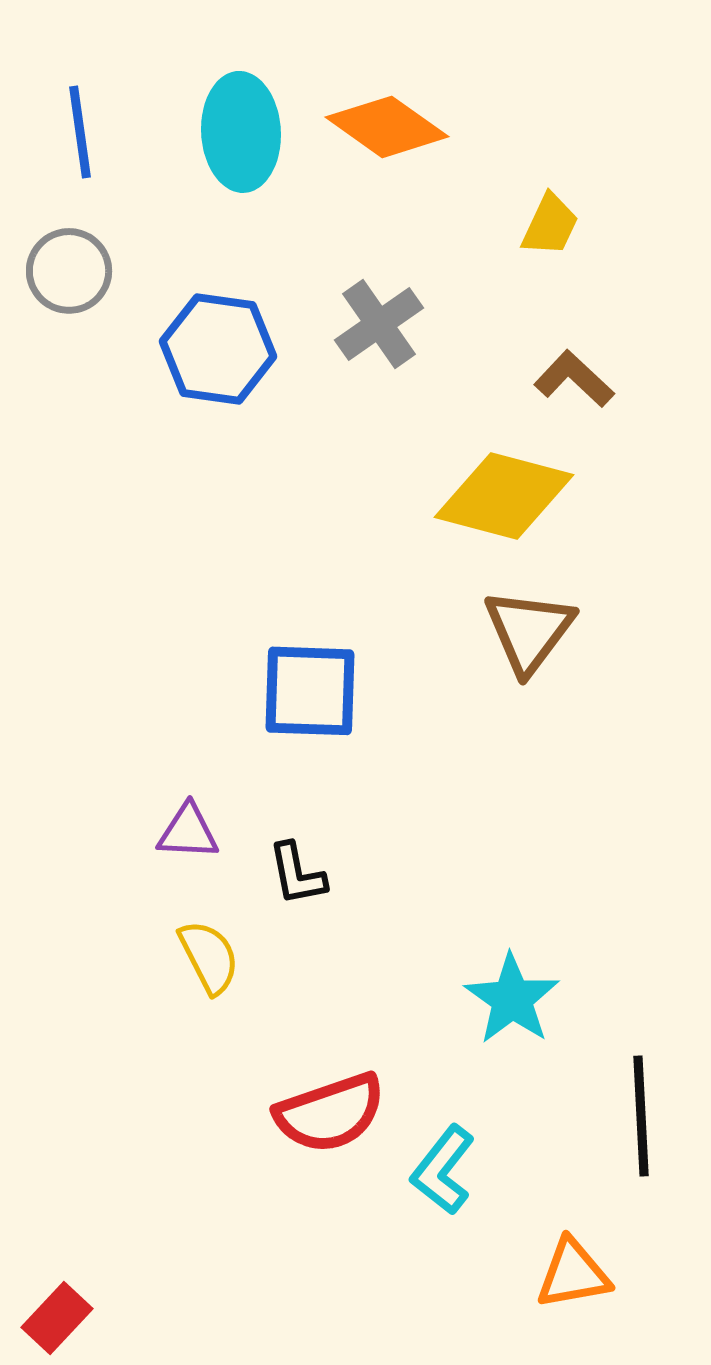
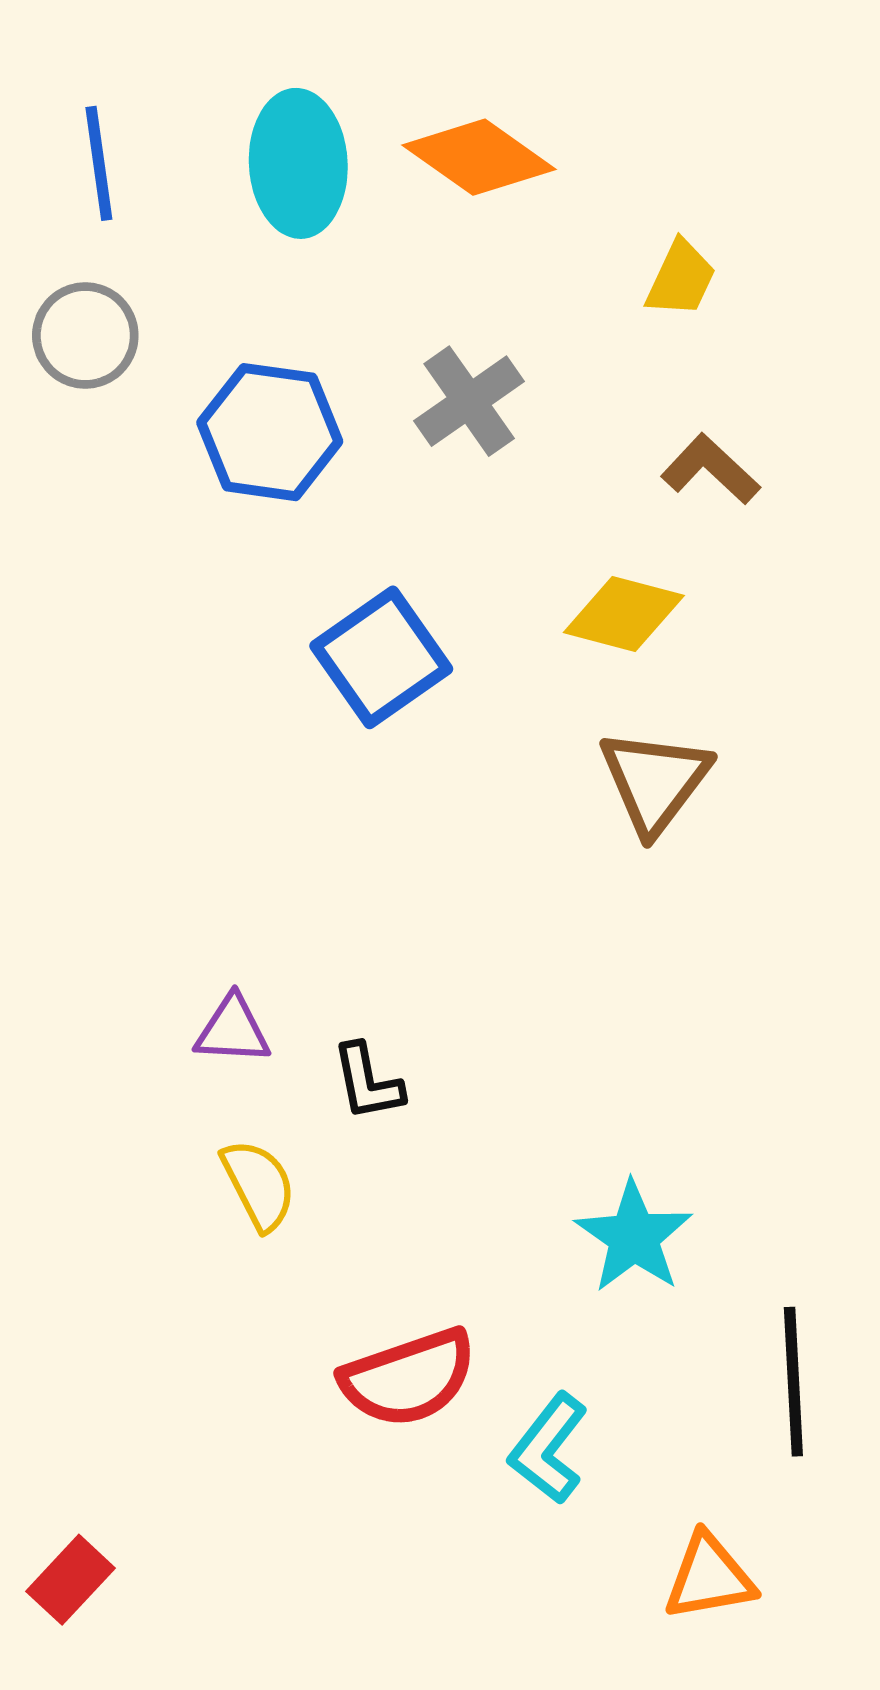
yellow diamond: (504, 496) -> (624, 614), size x0.7
blue square: (310, 691) -> (381, 657), moved, turned -37
red rectangle: (57, 1318) -> (70, 1580), moved

